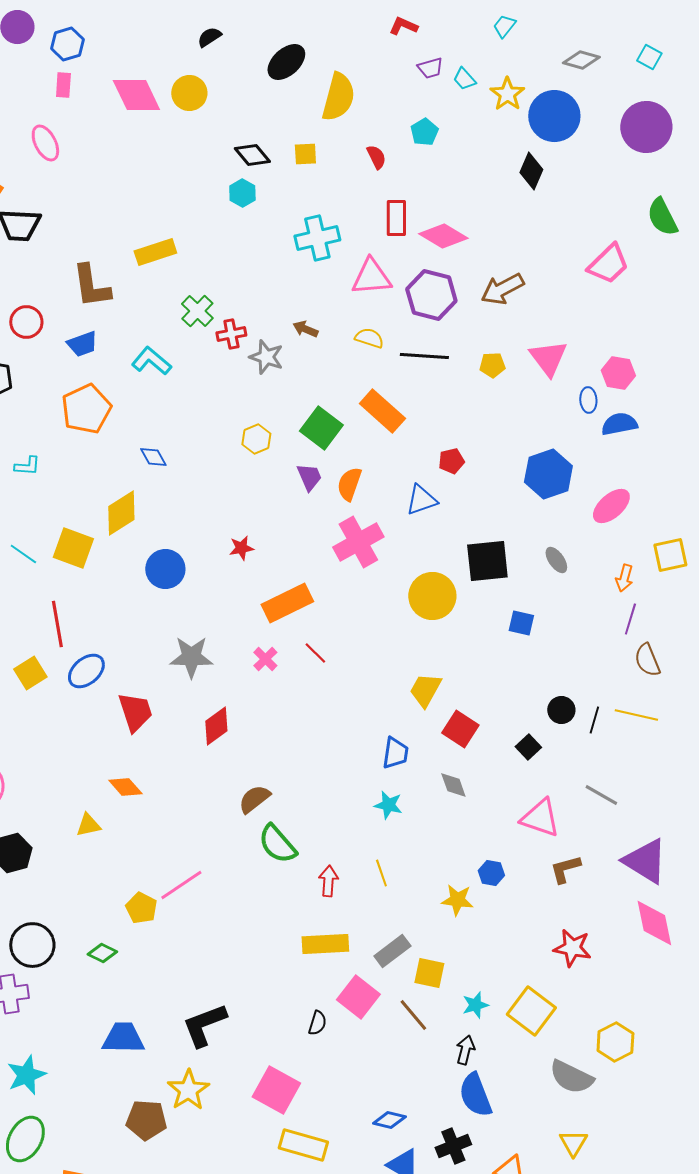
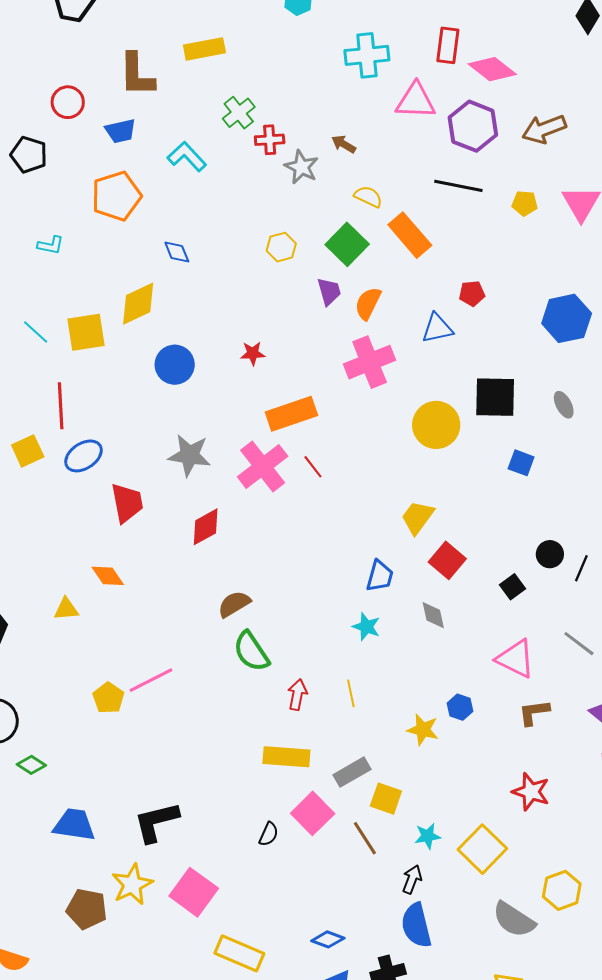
yellow semicircle: (369, 338) -> (368, 197), moved
yellow square: (73, 548) -> (86, 332), turned -36
pink cross: (265, 659) -> (263, 466), size x2.0
green diamond: (102, 953) -> (31, 765), moved
pink square: (276, 1090) -> (194, 892), moved

